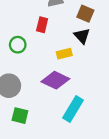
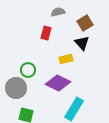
brown square: (85, 14) -> (85, 23), turned 35
green circle: (18, 45) -> (28, 70), moved

